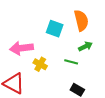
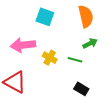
cyan square: (55, 29) -> (45, 17), moved
yellow cross: (40, 64) -> (50, 58), moved

